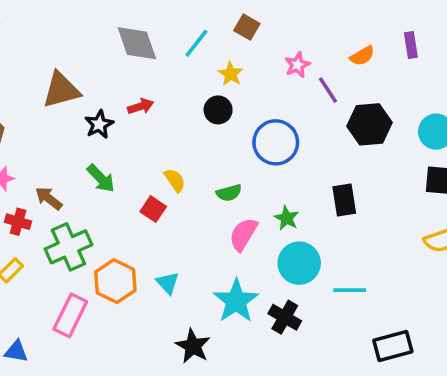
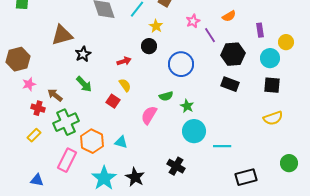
purple rectangle: (411, 45) -> (260, 30), moved
red arrow: (141, 106) -> (124, 61), moved
green semicircle: (229, 193) -> (166, 96), moved
black rectangle: (344, 200) -> (230, 84), moved, turned -60
pink semicircle: (243, 234) -> (149, 115), moved
cyan triangle: (168, 283) -> (121, 142), turned -32
cyan star: (236, 301) -> (104, 178), moved
black cross: (285, 317) -> (176, 166), moved

